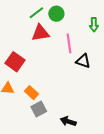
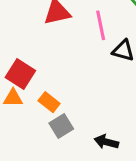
red square: (15, 62) -> (20, 74), moved

